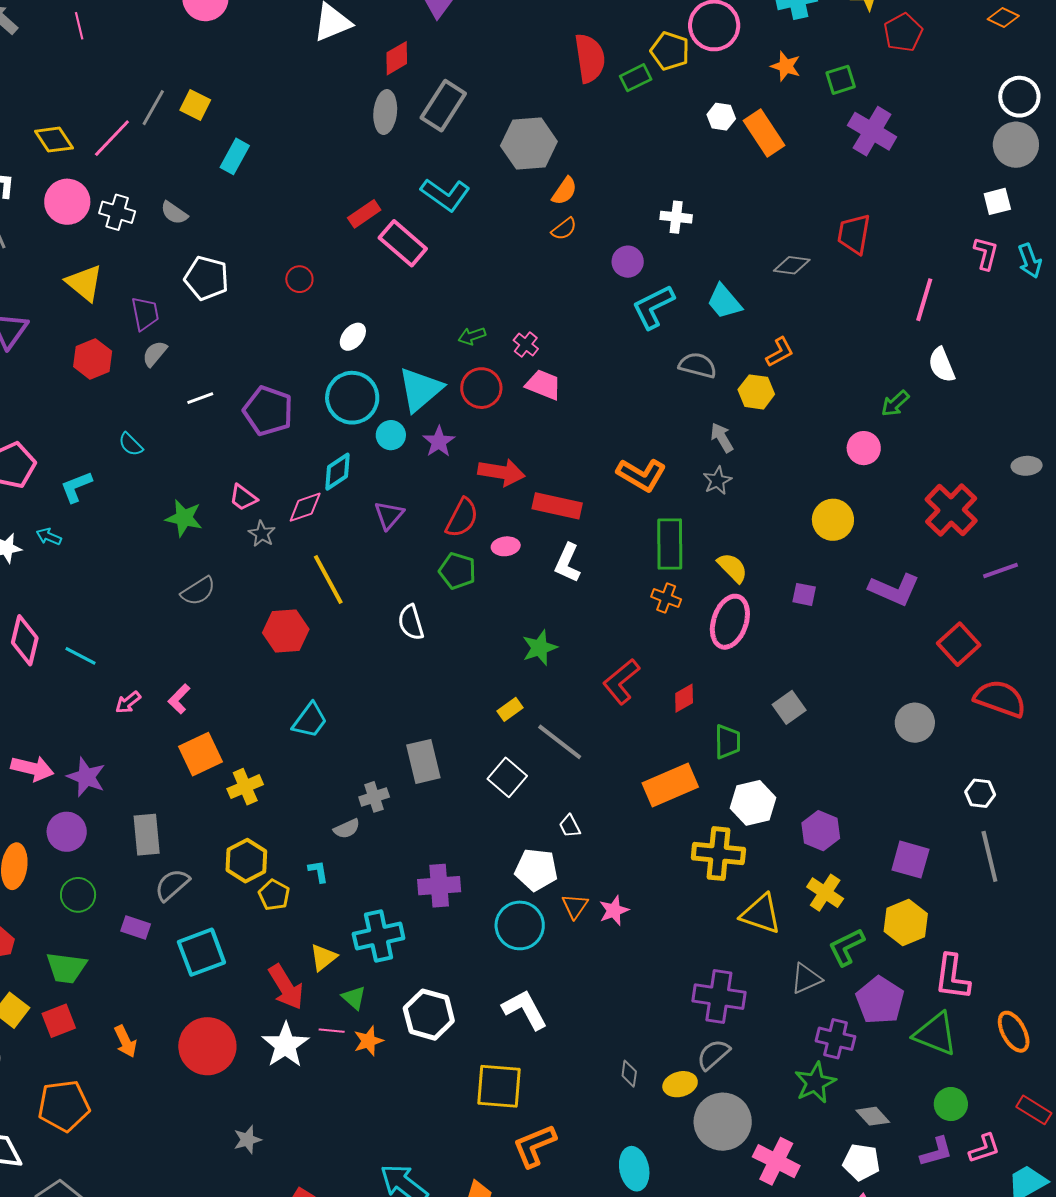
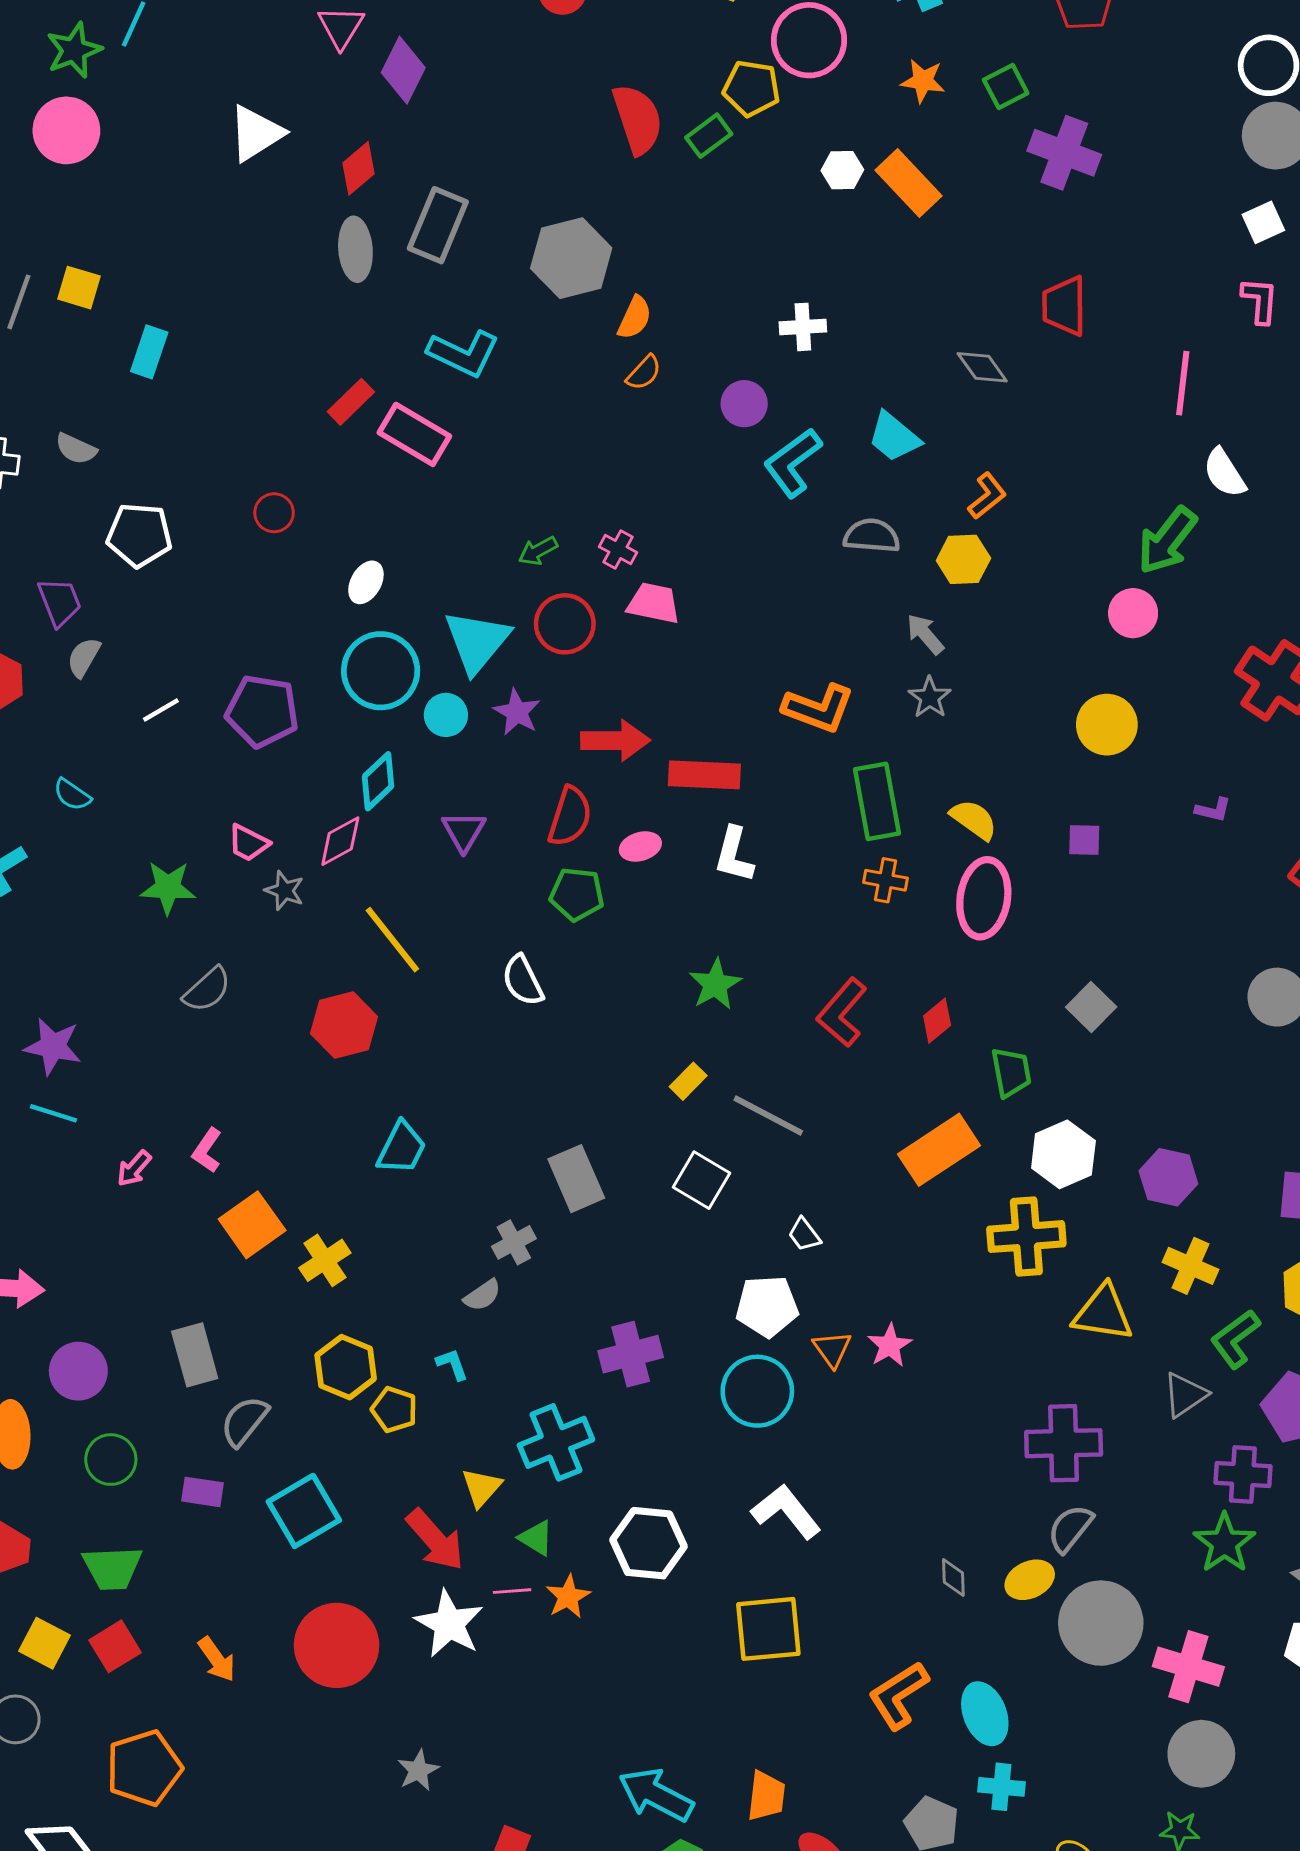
gray diamond: (792, 265) -> (982, 367), turned 57
green arrow: (895, 403) -> (1167, 541), size x1.6
purple L-shape: (894, 589) -> (1213, 810), size x0.5
purple star: (86, 777) -> (53, 1046), moved
orange L-shape: (534, 1146) -> (898, 1695), moved

